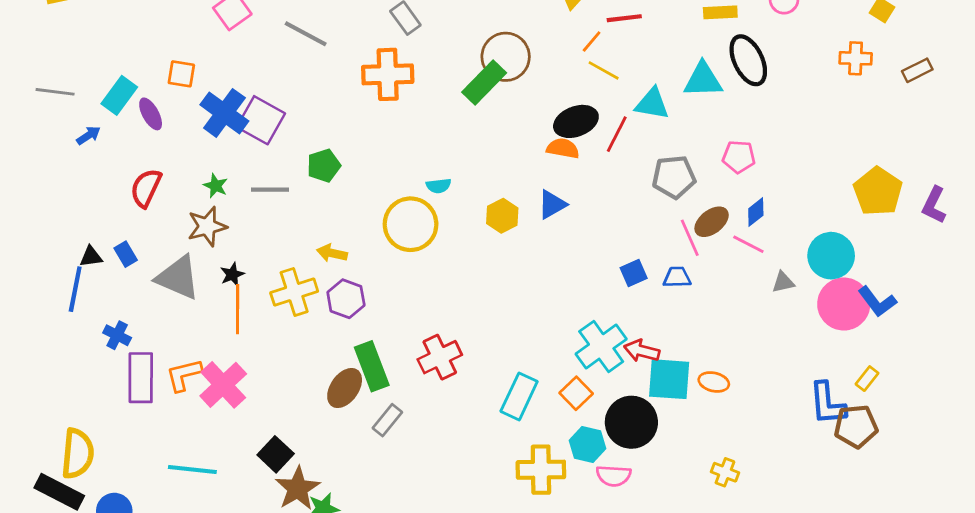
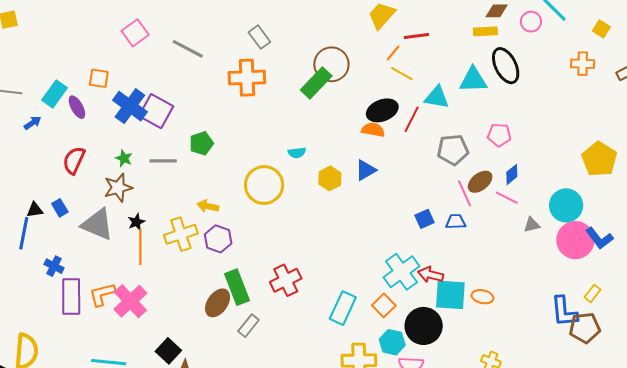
cyan semicircle: (439, 186) -> (297, 153), moved

